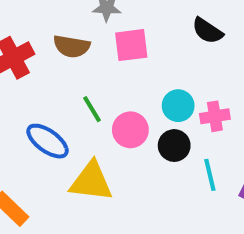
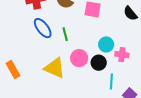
pink circle: (130, 130) -> (79, 58), moved
blue ellipse: (48, 141) -> (43, 28), moved

